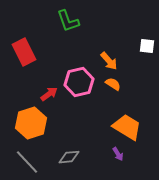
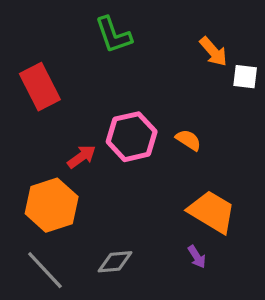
orange arrow: (109, 61) -> (213, 52), moved

